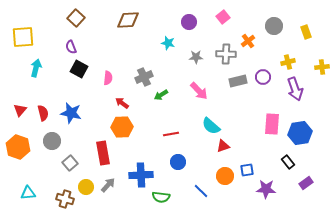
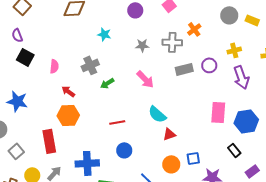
gray circle: (274, 26) -> (229, 15), moved
yellow rectangle: (306, 32) -> (252, 20), turned -48
cyan star: (168, 43) -> (104, 34), moved

